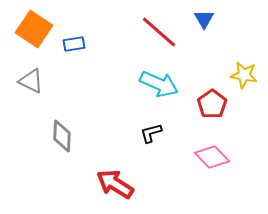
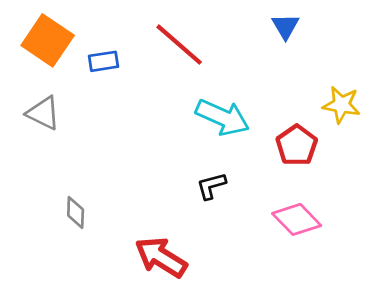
red line: (159, 32) -> (179, 45), moved
gray diamond: (62, 136) -> (76, 212), moved, size x0.7

